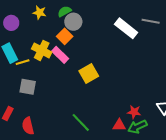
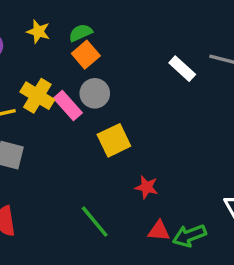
gray circle: (73, 22) -> (95, 93), moved
white rectangle: (126, 28) -> (182, 69), size x0.7
orange square: (65, 36) -> (86, 55), moved
red star: (134, 112) -> (147, 187), moved

